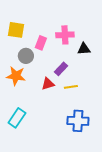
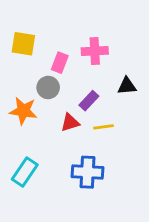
black triangle: (84, 49) -> (127, 86), moved
gray circle: (26, 56) -> (48, 87), moved
blue cross: (78, 121) -> (87, 172), moved

